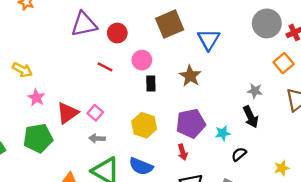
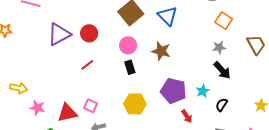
pink circle: (142, 60) -> (128, 45), moved
orange square: (284, 63) -> (224, 21), moved
red line: (105, 67) -> (87, 65), turned -48
red triangle: (67, 113) -> (67, 113), turned 40
purple pentagon: (191, 123) -> (173, 91), turned -30
red arrow: (183, 152) -> (187, 116), moved

